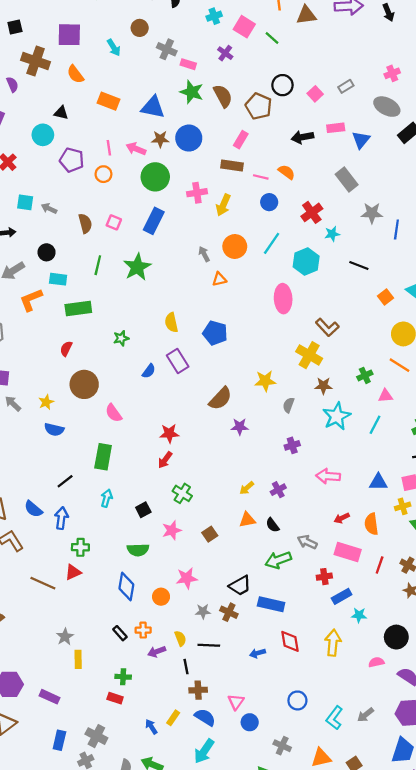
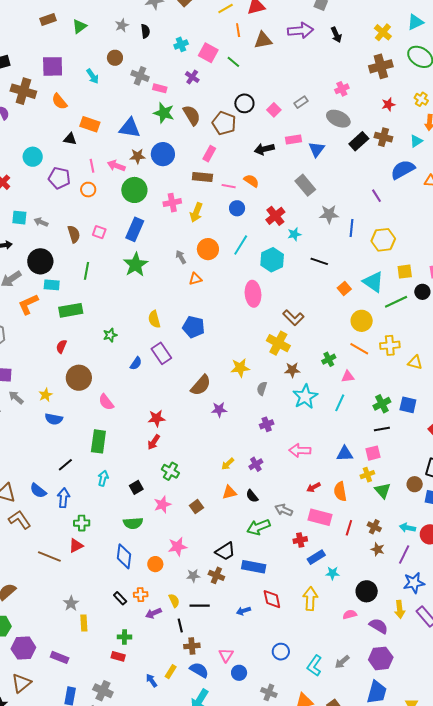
black triangle: (61, 113) -> (70, 139), moved
black circle: (47, 252) -> (40, 261), size x1.6
green star: (137, 267) -> (136, 265), moved

